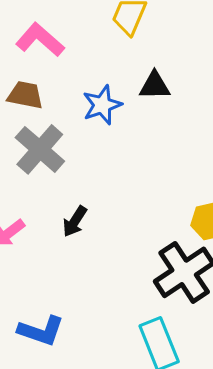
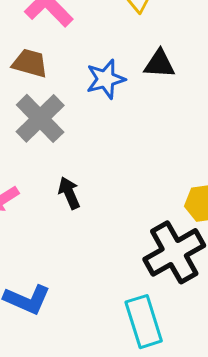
black arrow: (75, 221) -> (69, 193), turned 120

